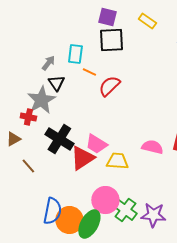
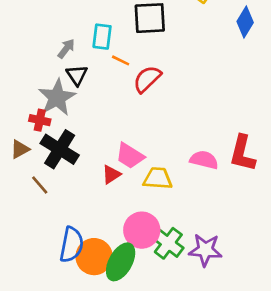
black cross: (59, 139) -> (60, 149), moved
red triangle: (82, 158) -> (111, 174), size x0.6

